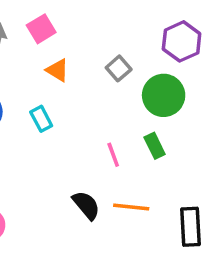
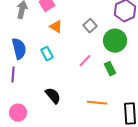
pink line: (113, 155) -> (85, 61), moved, turned 64
black semicircle: (86, 205) -> (53, 96), moved

